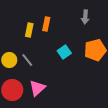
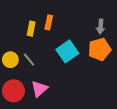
gray arrow: (85, 17) -> (101, 27), moved
cyan square: (64, 52) -> (67, 51), size x1.5

